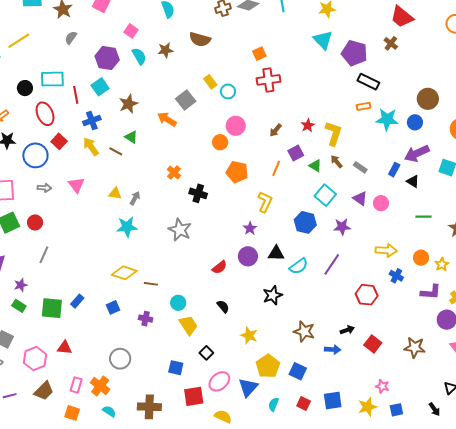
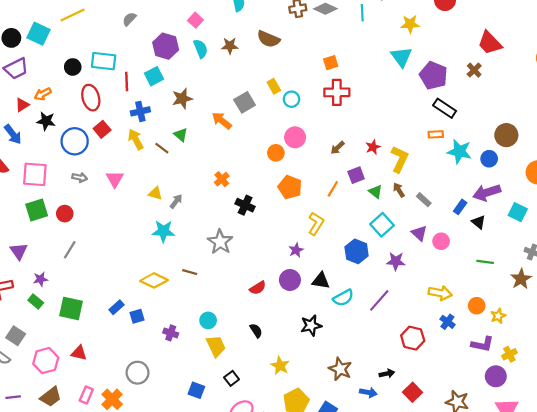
brown line: (151, 284) -> (190, 272), moved
blue rectangle: (77, 301) -> (116, 307), moved

